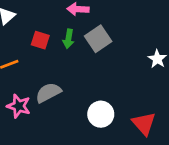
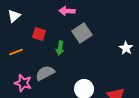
green arrow: (68, 39) -> (60, 48), moved

